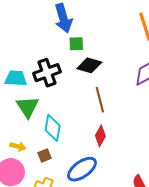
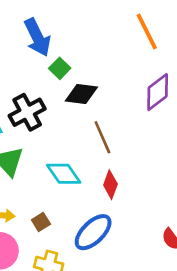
green square: (76, 44) -> (60, 68), turned -35
cyan diamond: (53, 128) -> (64, 174), moved, turned -36

